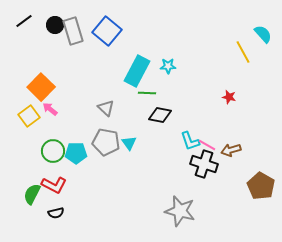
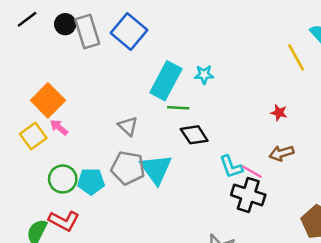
black diamond: (160, 115) -> (194, 135), turned 45
cyan triangle: (129, 143) -> (156, 169), size x1.8
brown arrow: (231, 150) -> (281, 153), moved

